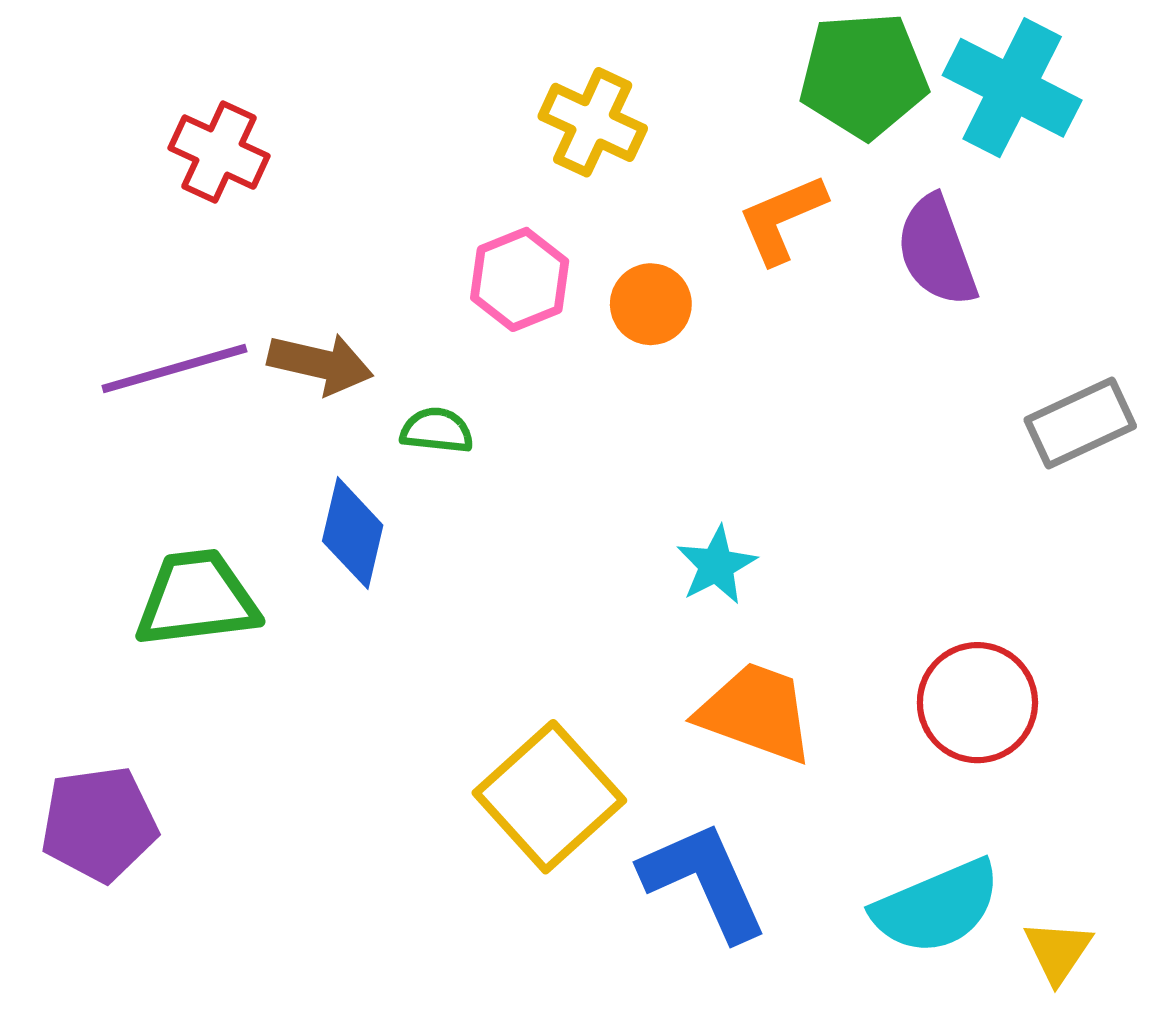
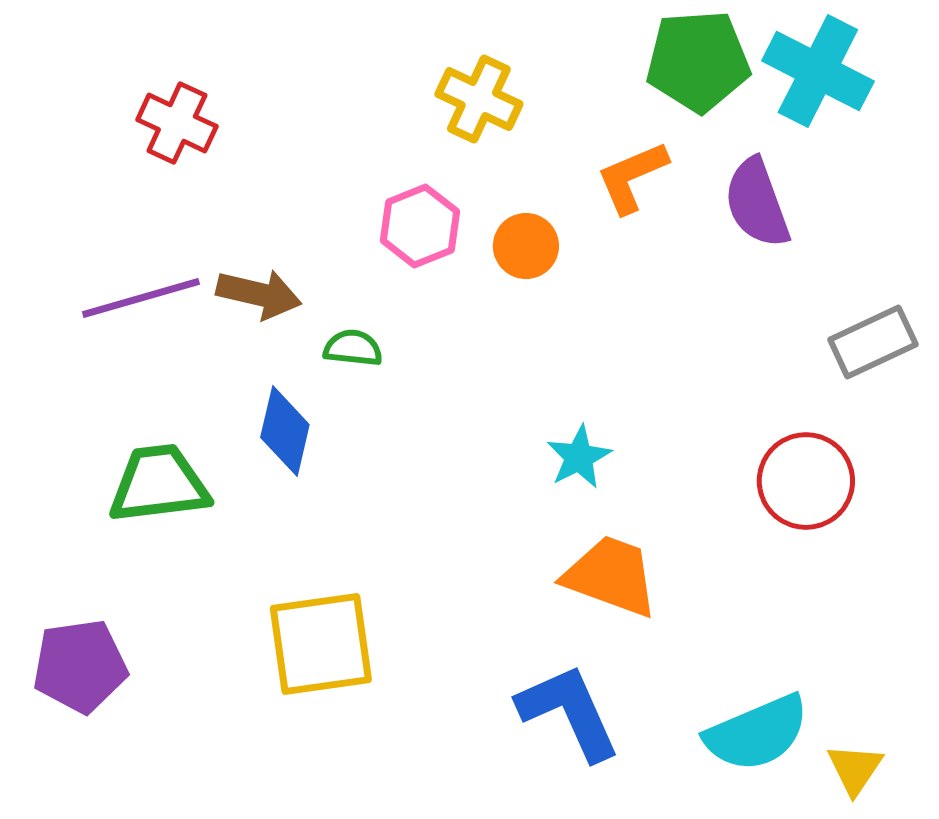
red circle: (977, 703) -> (806, 481), moved
yellow square: (549, 797) -> (321, 644), moved, turned 34

